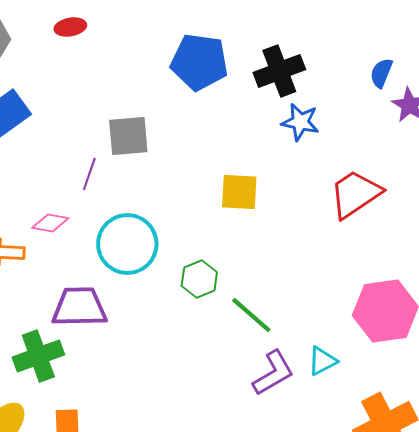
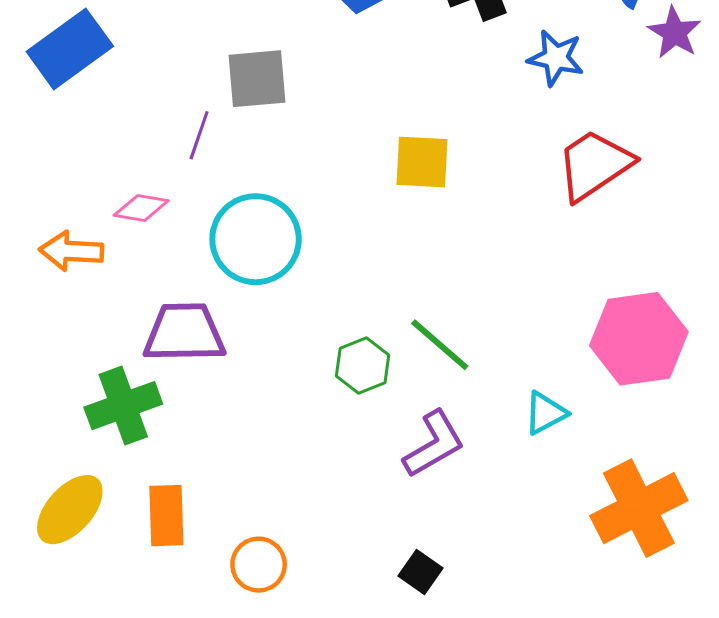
blue star: (300, 122) -> (556, 58), moved
green hexagon: (199, 279) -> (363, 365), moved
purple L-shape: (273, 373) -> (434, 444), moved

